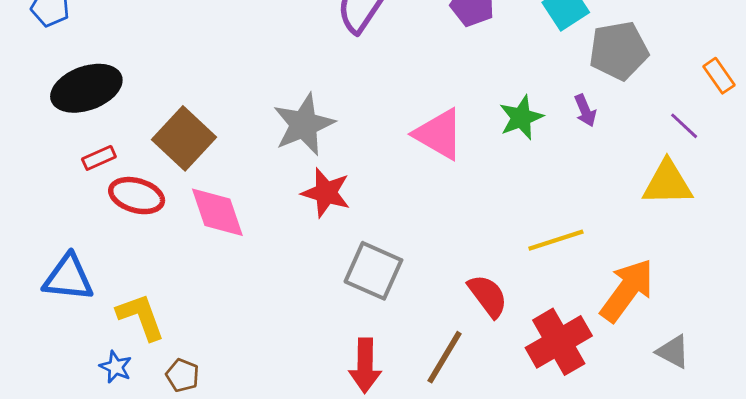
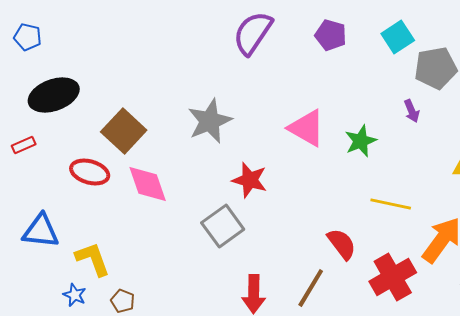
green star: (521, 117) -> (361, 141), moved
red rectangle: (99, 158) -> (24, 145), moved
red star: (326, 193) -> (250, 180), moved
yellow line: (556, 240) -> (391, 204), turned 30
gray square: (373, 271) -> (223, 226), moved, turned 30

